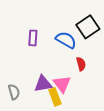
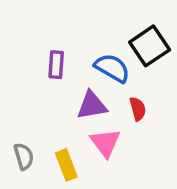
purple triangle: (43, 84) -> (92, 105), moved
yellow rectangle: (55, 97) -> (66, 165), moved

